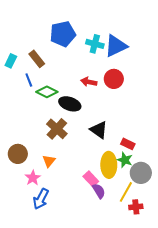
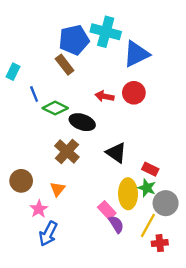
cyan cross: (95, 44) -> (106, 32), moved, size x1.4
brown rectangle: (37, 59) -> (65, 65), moved

